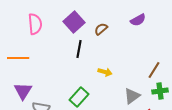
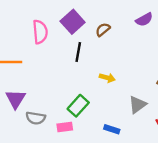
pink semicircle: (35, 24) -> (40, 32), moved

